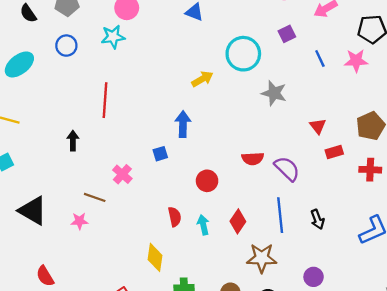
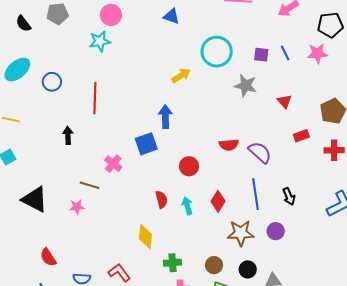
purple square: (287, 34) -> (261, 55), moved, turned 35
blue circle: (66, 46) -> (52, 82), moved
red triangle: (318, 126) -> (284, 101), moved
blue square: (160, 154) -> (146, 144), size x1.6
purple circle: (314, 277) -> (276, 231), moved

